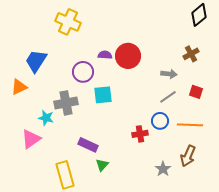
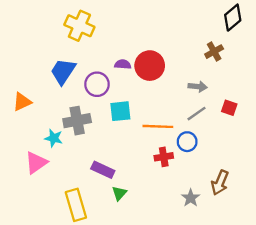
brown cross: (191, 54) -> (214, 52), moved
blue trapezoid: (36, 61) -> (63, 71), moved
orange line: (190, 125) -> (158, 126), moved

